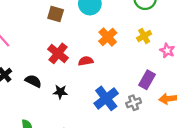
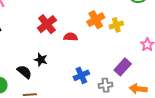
yellow cross: (144, 36) -> (116, 25), moved
black semicircle: (33, 81) -> (24, 72), moved
blue cross: (106, 98) -> (81, 75), size x0.7

